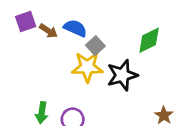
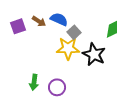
purple square: (26, 21) -> (18, 26), moved
black star: (122, 75) -> (94, 54), turned -30

